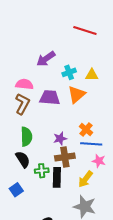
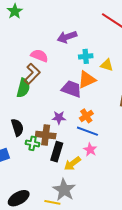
purple trapezoid: (50, 98) -> (72, 89), moved
green semicircle: (26, 137) -> (23, 88), moved
brown cross: (65, 157) -> (46, 135), moved
black rectangle: (57, 177) -> (57, 152), moved

